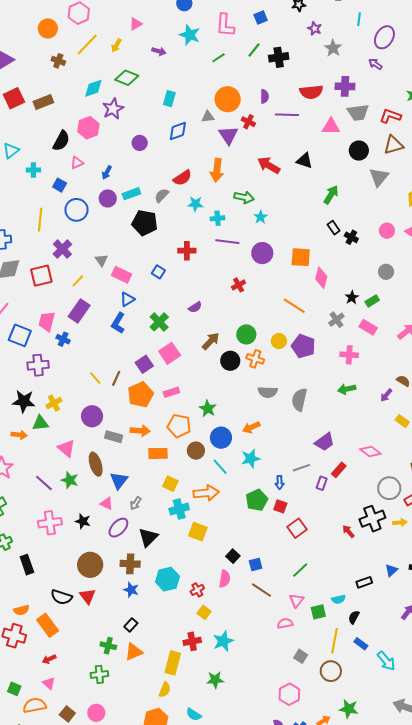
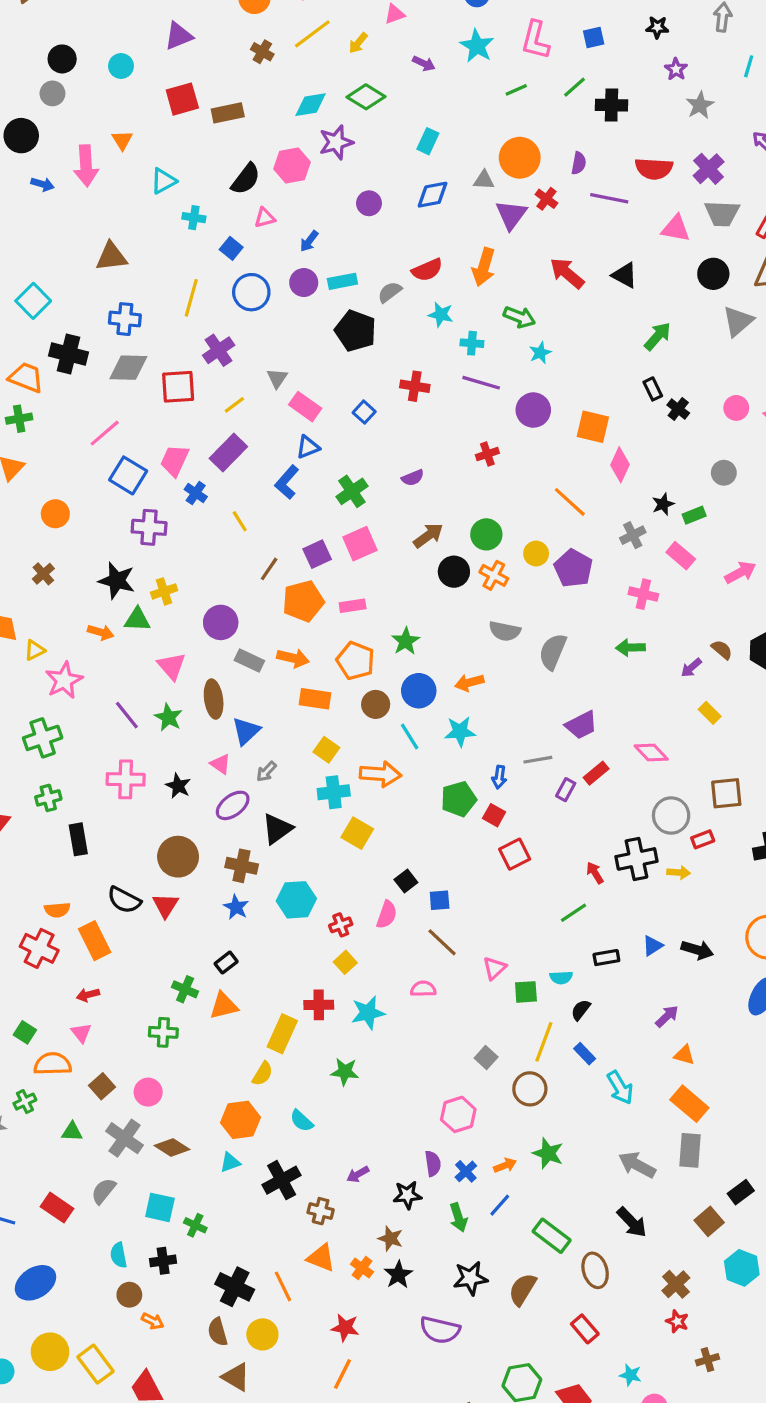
purple cross: (345, 86) -> (709, 169), turned 36
yellow line: (95, 378) -> (240, 521), moved
green line: (300, 570) -> (574, 913), moved
pink semicircle: (285, 623) -> (423, 989), moved

